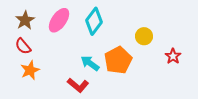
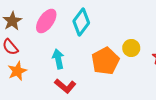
yellow circle: (144, 36) -> (131, 48), moved
cyan arrow: (90, 63) -> (58, 59), moved, turned 42

